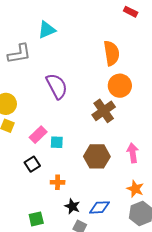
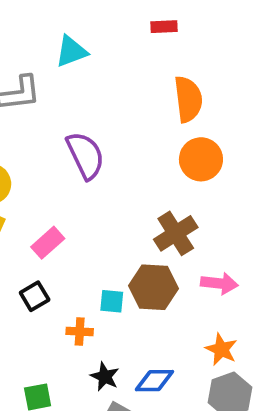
red rectangle: (131, 12) -> (164, 27), moved, turned -32
brown cross: (104, 111) -> (176, 233), moved
cyan square: (57, 142) -> (112, 301), moved
pink arrow: (133, 153) -> (219, 283), turned 102

